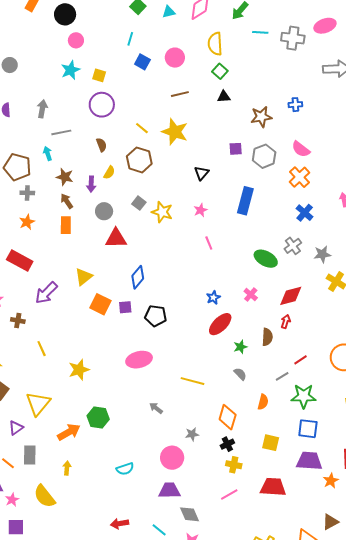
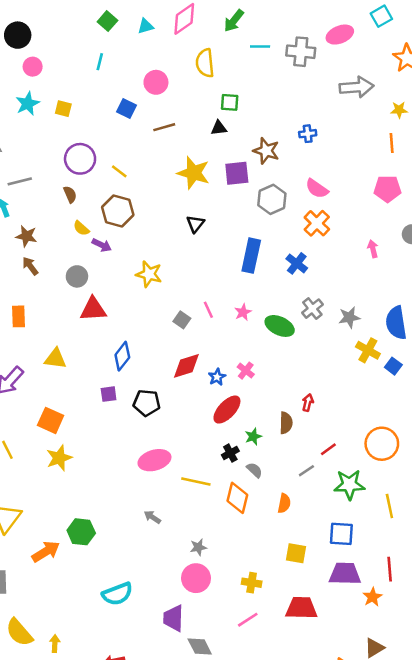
blue square: (142, 62) -> (126, 108), moved
green square: (220, 71) -> (230, 102), moved, turned -35
purple circle: (102, 105) -> (80, 159), moved
brown star: (261, 117) -> (266, 151), turned 30
yellow star: (175, 132) -> (194, 173), moved
purple square: (236, 149) -> (237, 173), moved, size x1.5
yellow semicircle: (109, 173) -> (81, 228), turned 104
purple arrow: (91, 184) -> (102, 245), moved, turned -63
gray square: (139, 203) -> (182, 320), moved
pink star: (200, 210) -> (243, 312), moved
blue cross: (305, 213) -> (297, 263), moved
orange rectangle: (66, 225) -> (19, 316), moved
yellow triangle: (84, 277) -> (55, 359), turned 48
pink cross: (251, 295) -> (246, 371), moved
red diamond: (291, 296) -> (186, 366), moved
orange square: (100, 304) -> (51, 420), moved
pink ellipse: (139, 360) -> (154, 460), moved
yellow star: (79, 370) -> (59, 458), moved
green star: (304, 396) -> (349, 485), moved
orange diamond: (228, 417) -> (237, 498), moved
black cross: (227, 444) -> (230, 453), moved
pink circle: (172, 458) -> (196, 578), moved
yellow arrow: (67, 468) -> (55, 644), moved
cyan semicircle: (125, 469) -> (117, 594), size x1.4
purple trapezoid: (169, 491) -> (173, 618), turned -85

